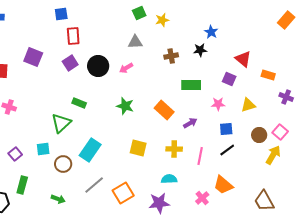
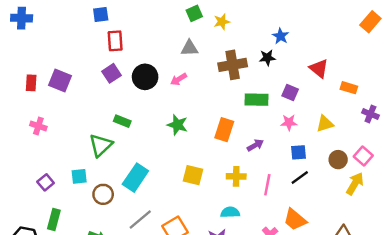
brown cross: (171, 56) -> (233, 65), size x1.6
purple square: (33, 57) -> (60, 80), moved
purple square: (229, 79) -> (290, 92), moved
orange rectangle: (164, 110) -> (224, 130), turned 66

